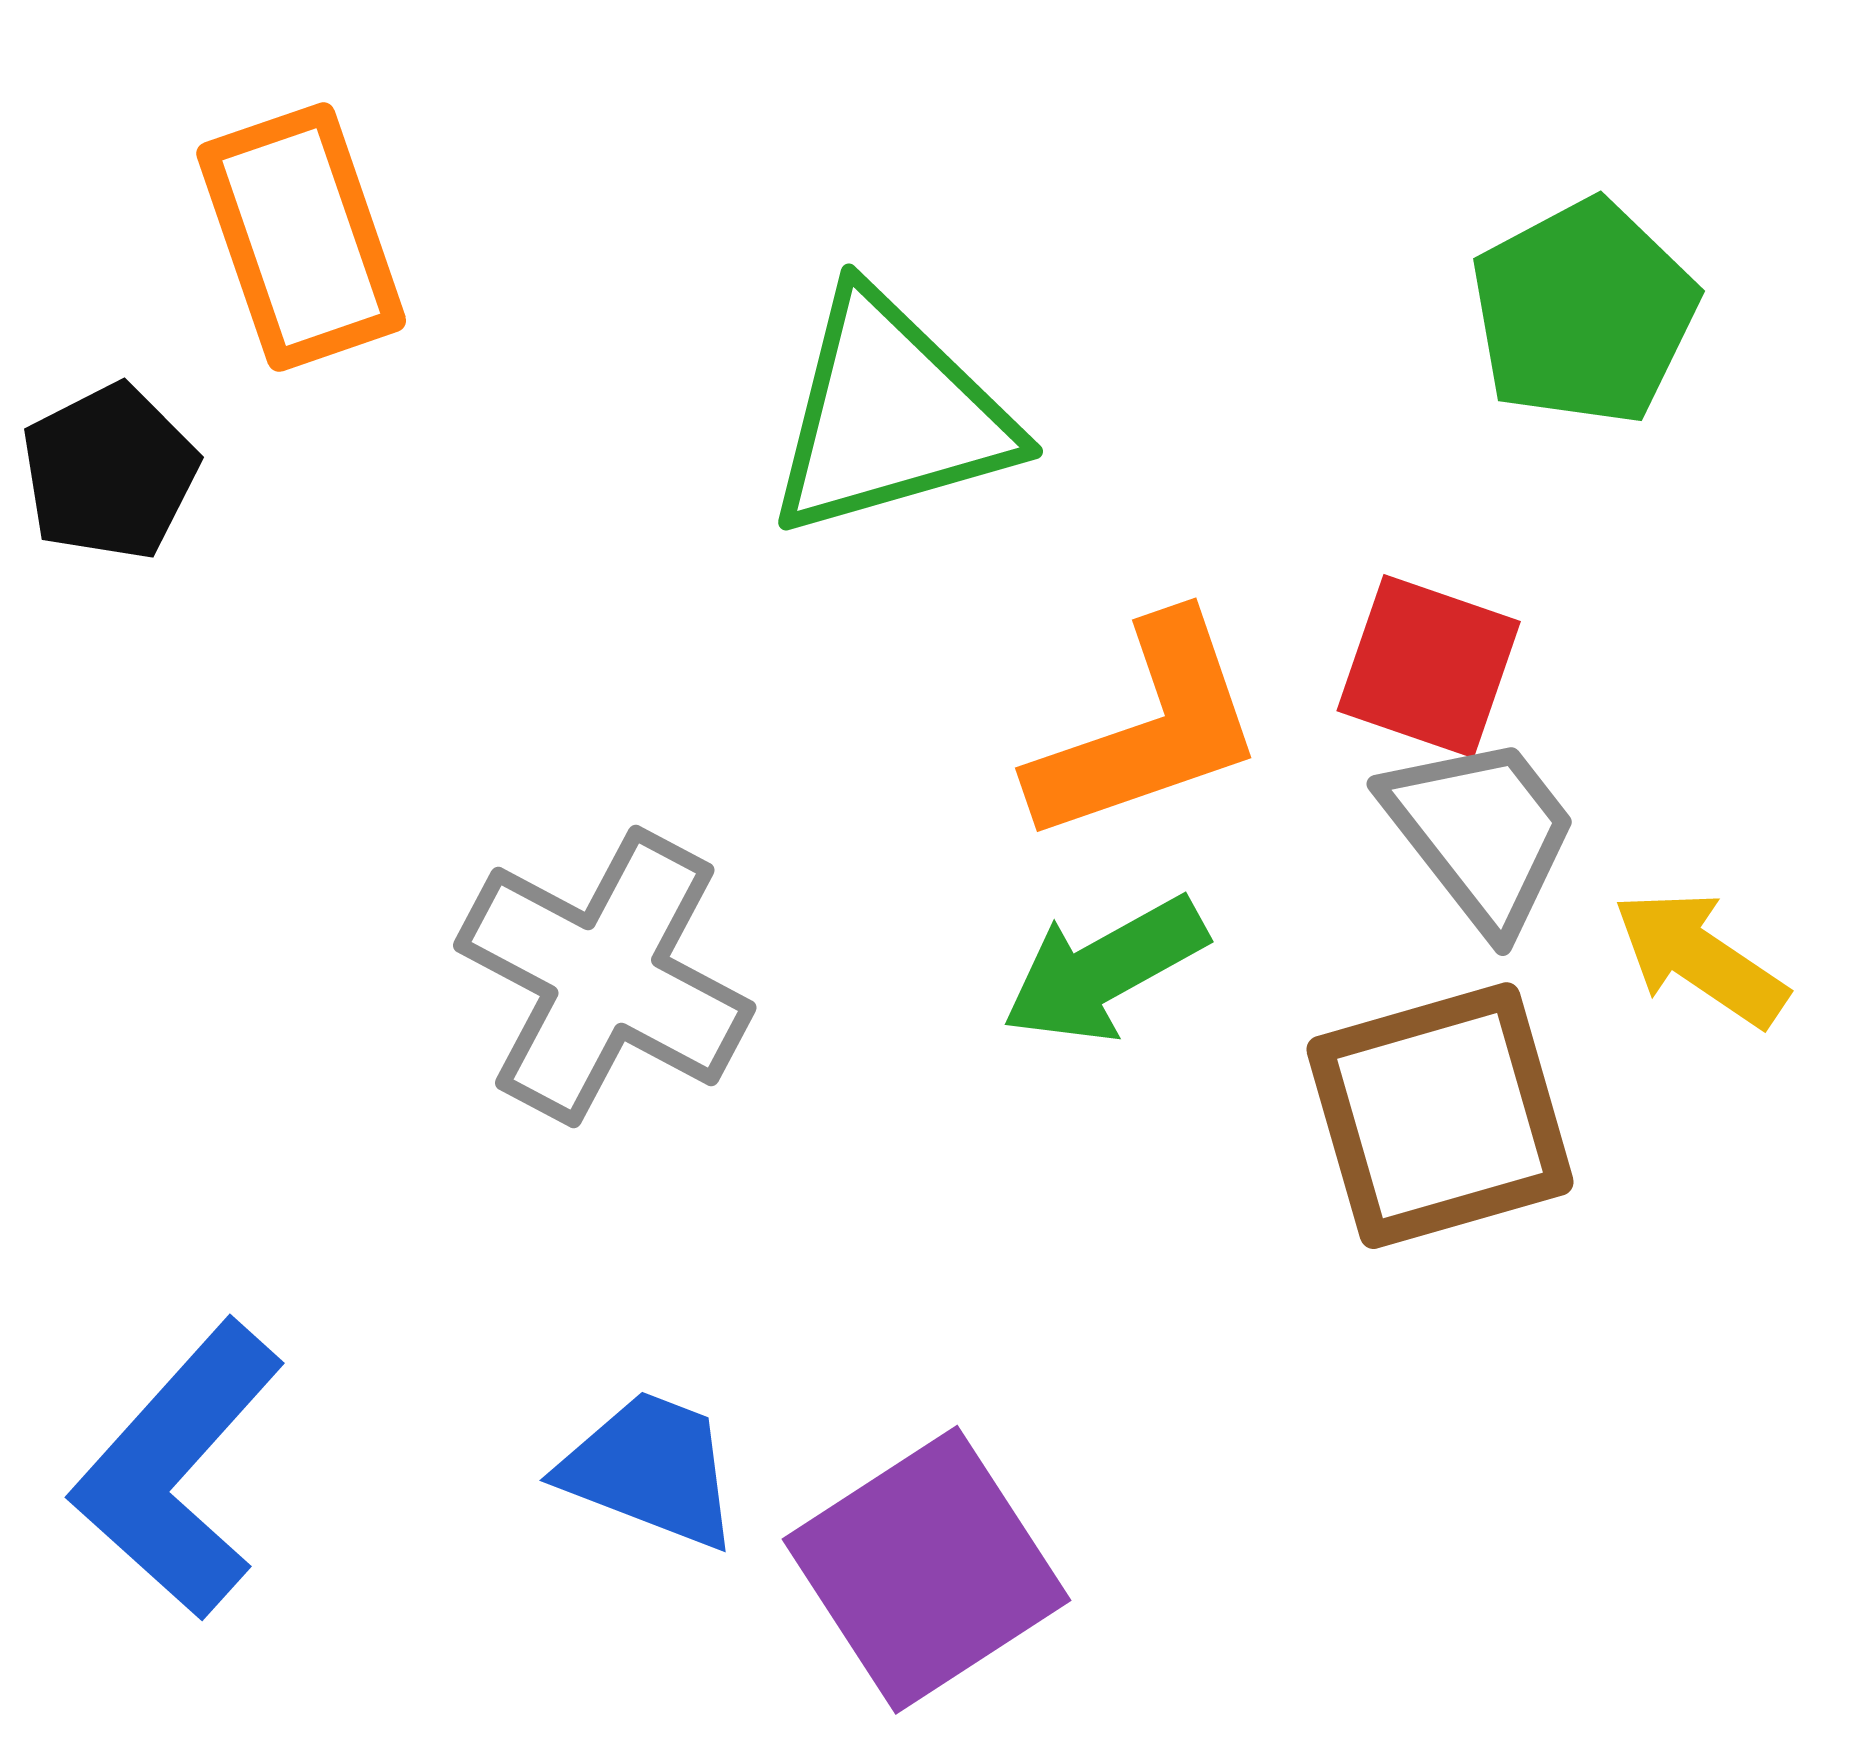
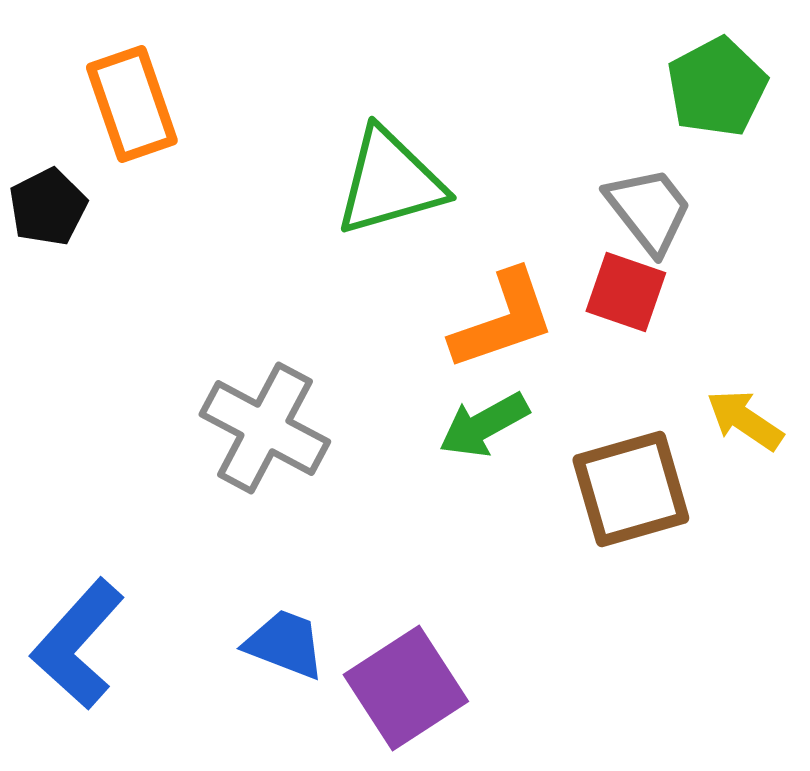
green pentagon: (1584, 312) -> (717, 87), moved
gray trapezoid: (1481, 833) -> (649, 210), moved

